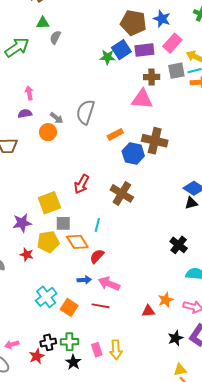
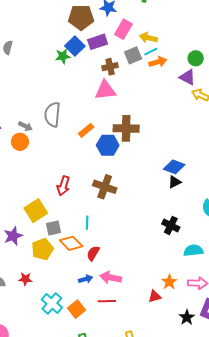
red star: (27, 255) -> (25, 279), moved
orange square: (69, 307) -> (77, 309), turned 30

